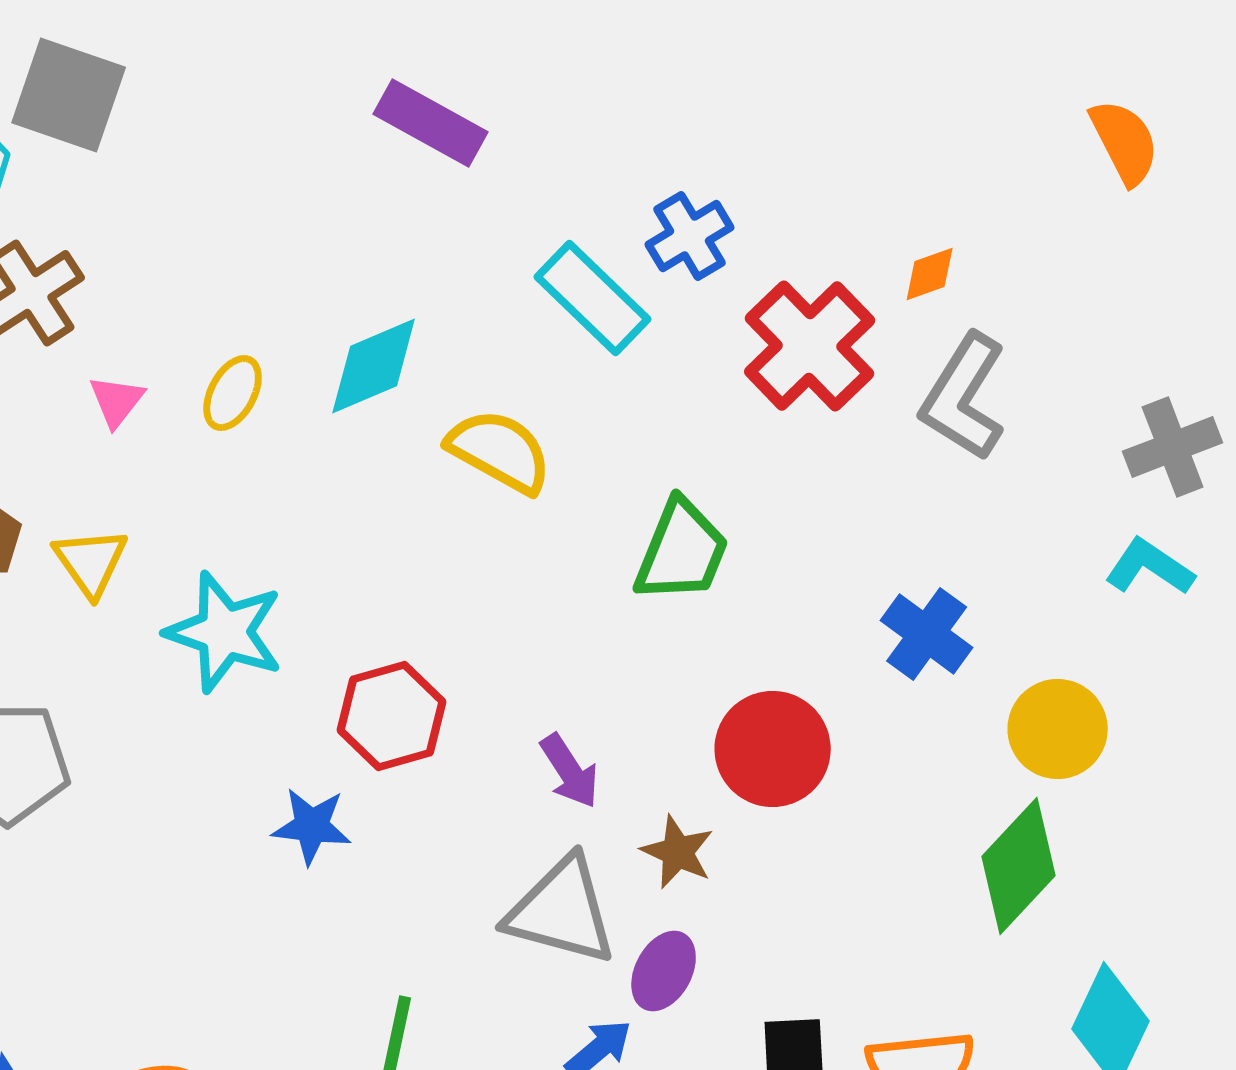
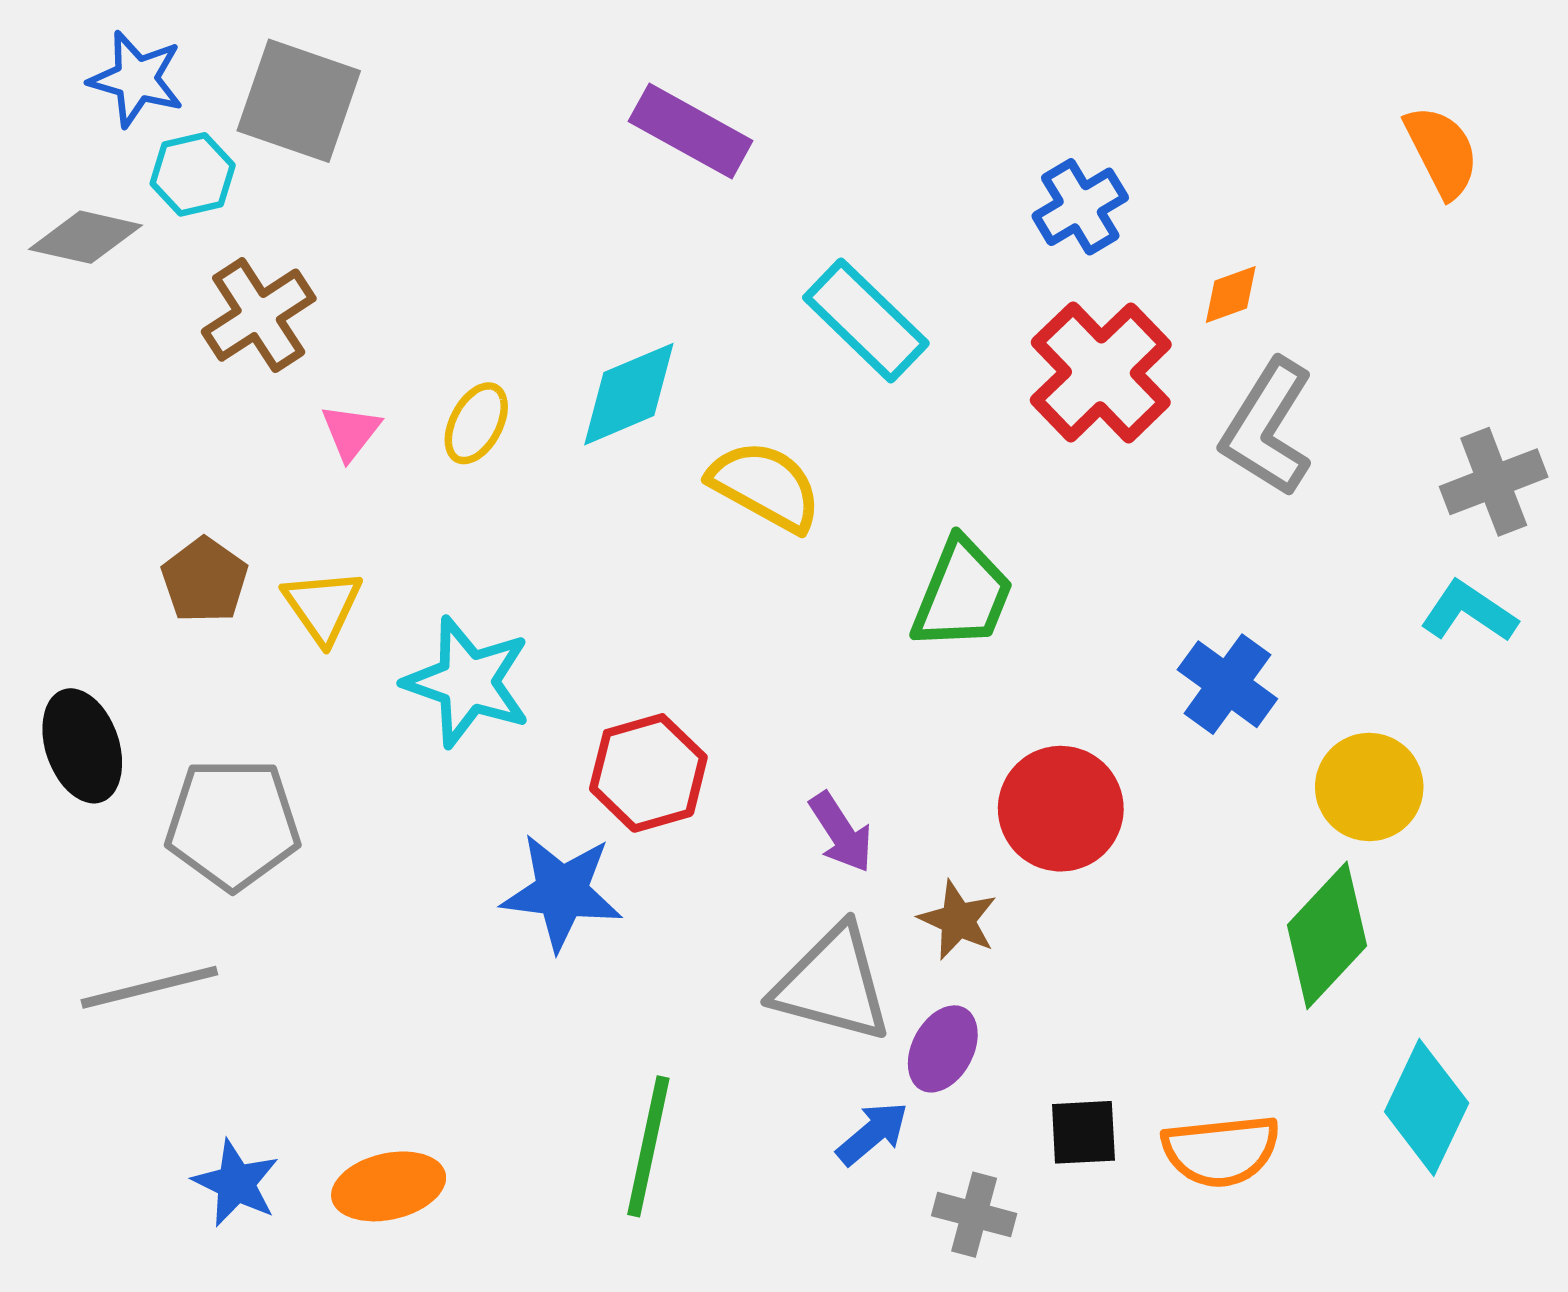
blue cross: (690, 236) -> (1080, 207), moved
blue star: (312, 826) -> (562, 892), size x1.4

